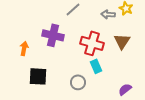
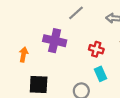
red cross: (92, 43) -> (96, 49), size x0.6

